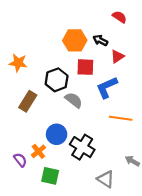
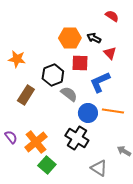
red triangle: (117, 56) -> (110, 53), turned -40
blue circle: (57, 134) -> (88, 113), moved
orange cross: (38, 151) -> (36, 142), size x1.6
purple semicircle: (20, 160) -> (11, 137), moved
green square: (50, 176) -> (47, 165), turned 30

